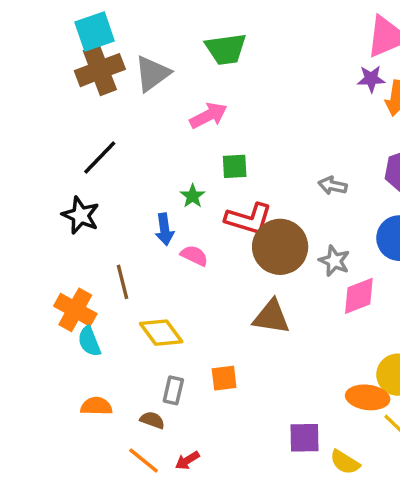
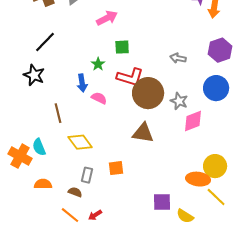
orange cross: (75, 310) -> (20, 156), moved

